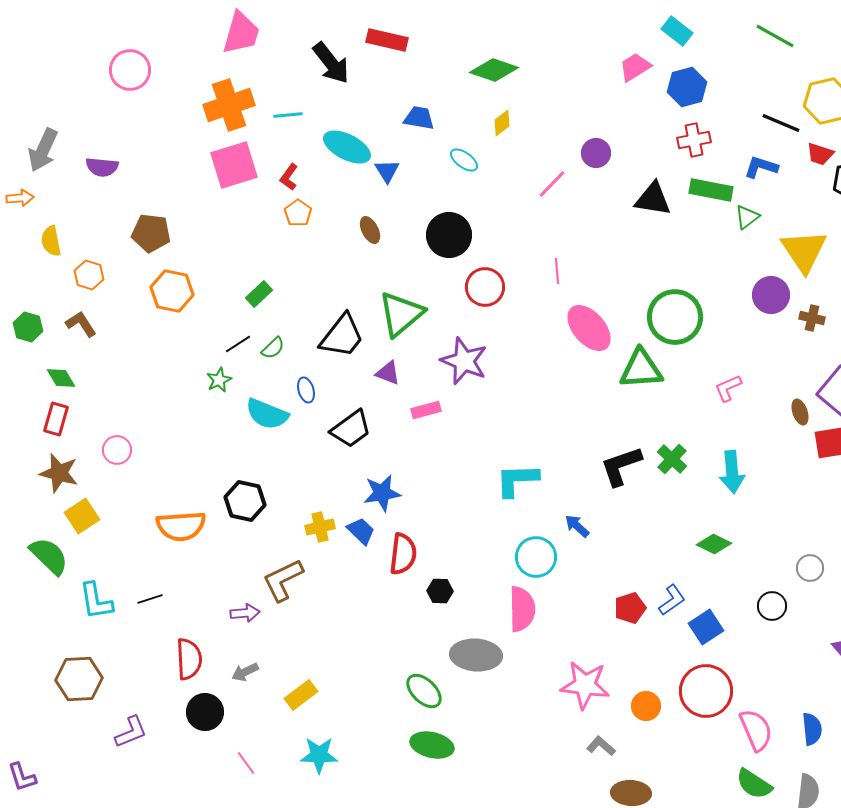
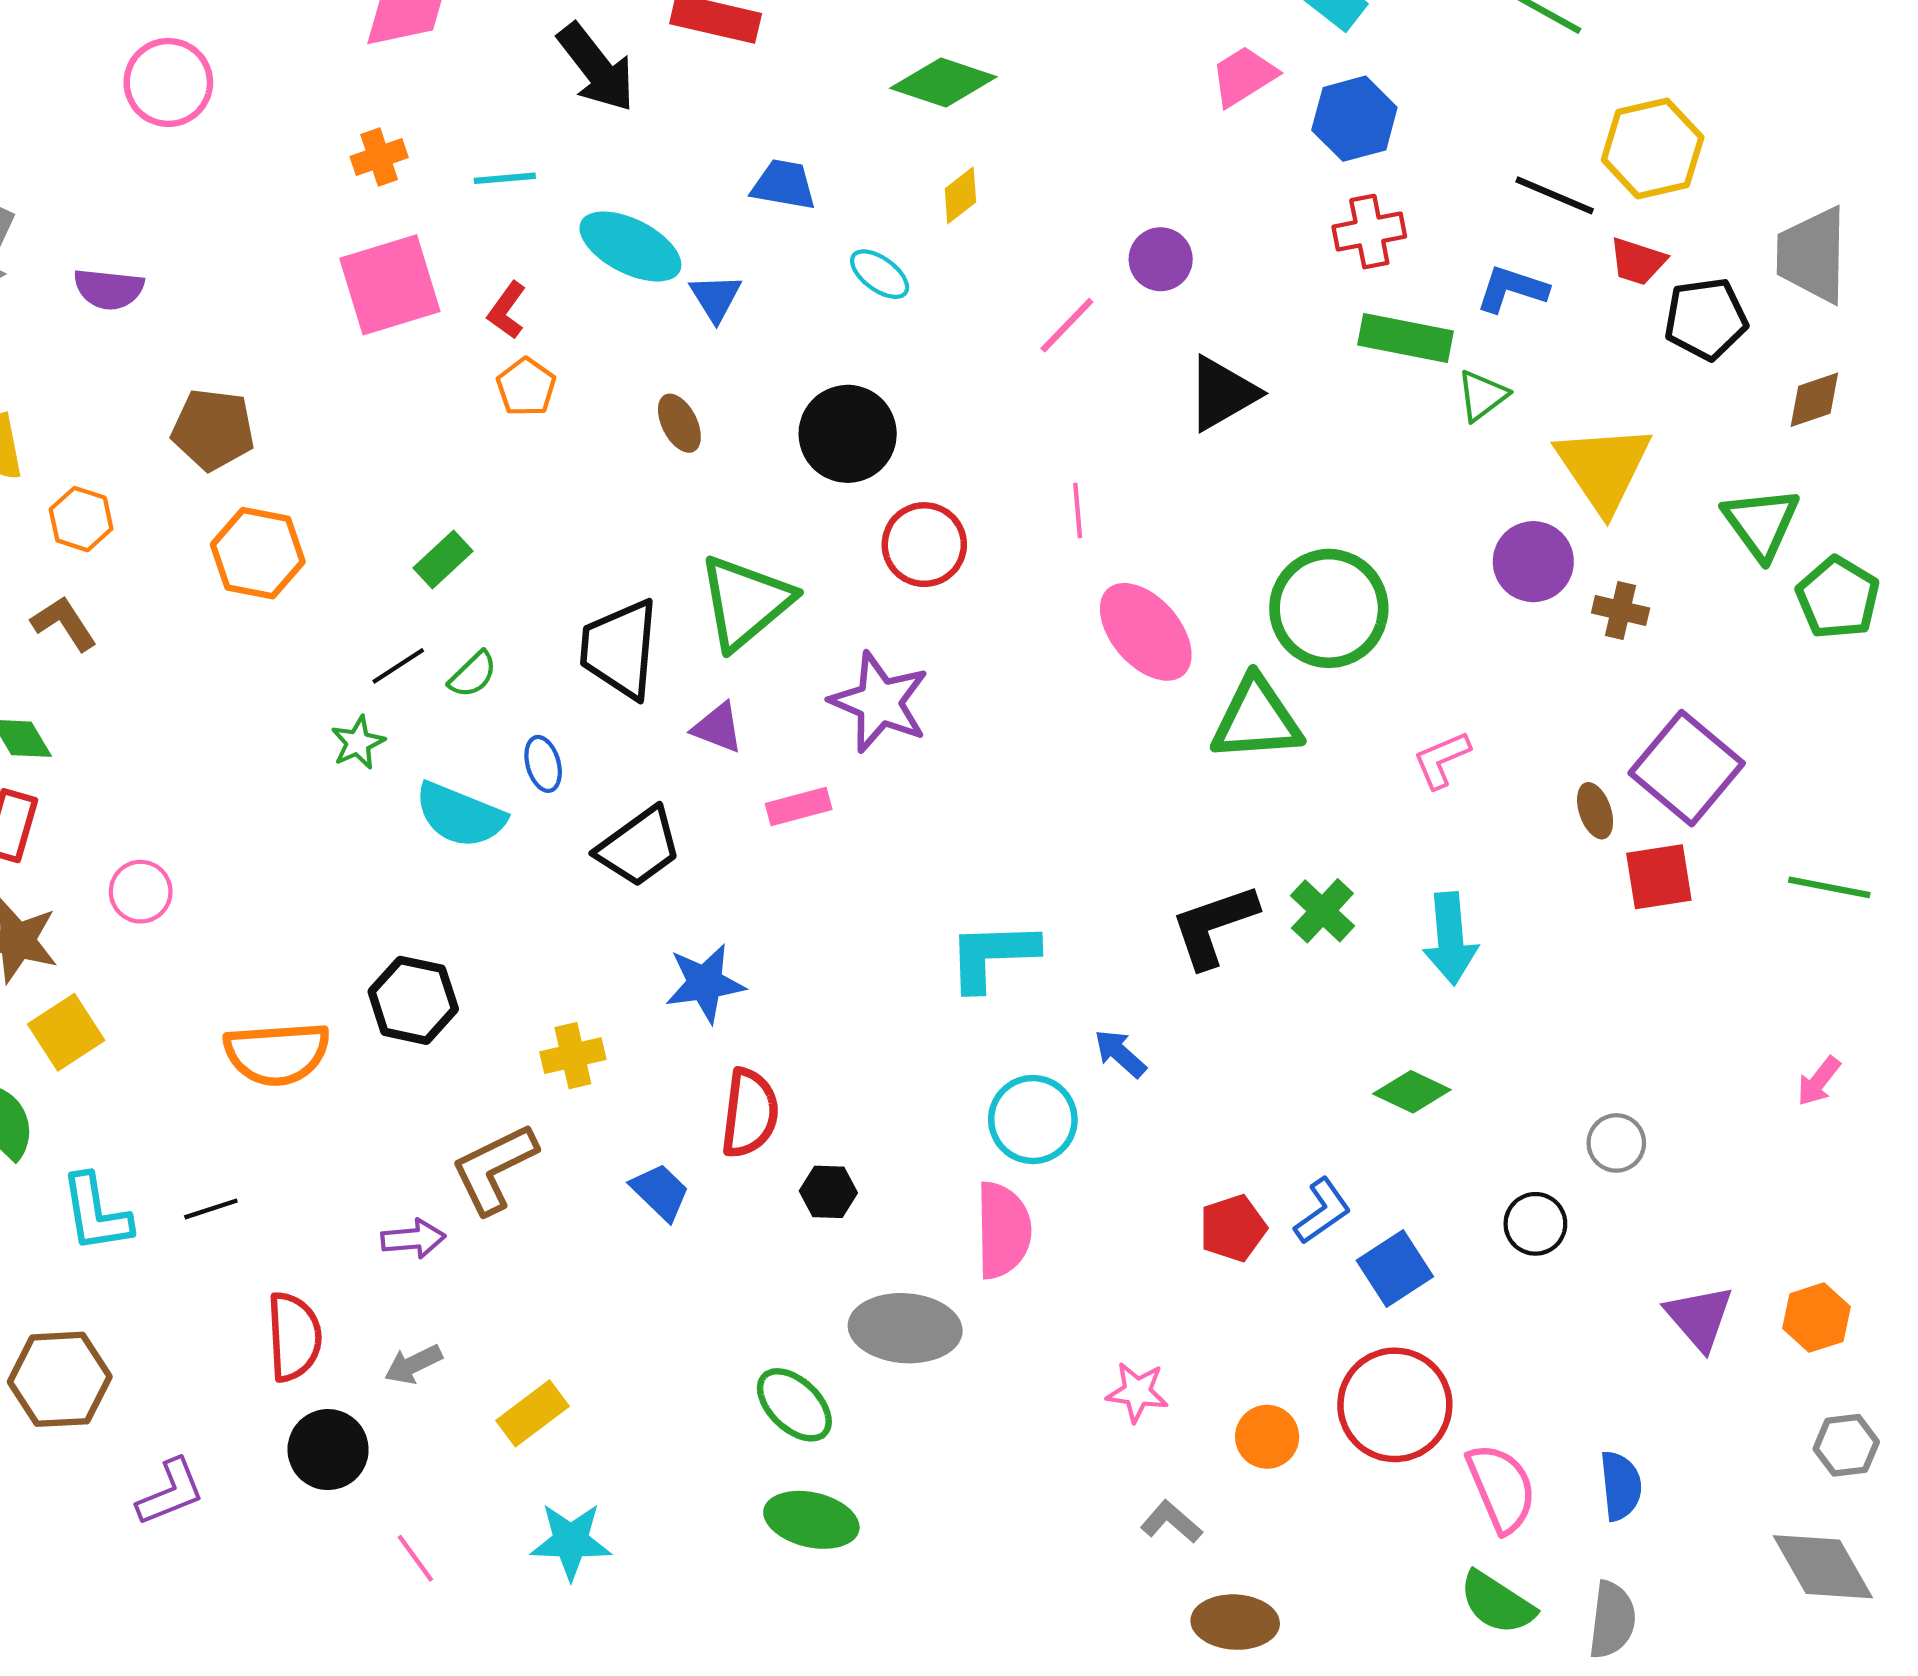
orange cross: (229, 105) -> (379, 157), size x0.5
black triangle: (653, 199) -> (1222, 393), moved, turned -39
black trapezoid: (342, 336) -> (620, 649), turned 147
blue trapezoid: (361, 531) -> (660, 1192), moved
pink star: (585, 685) -> (1137, 1392), size x0.6

